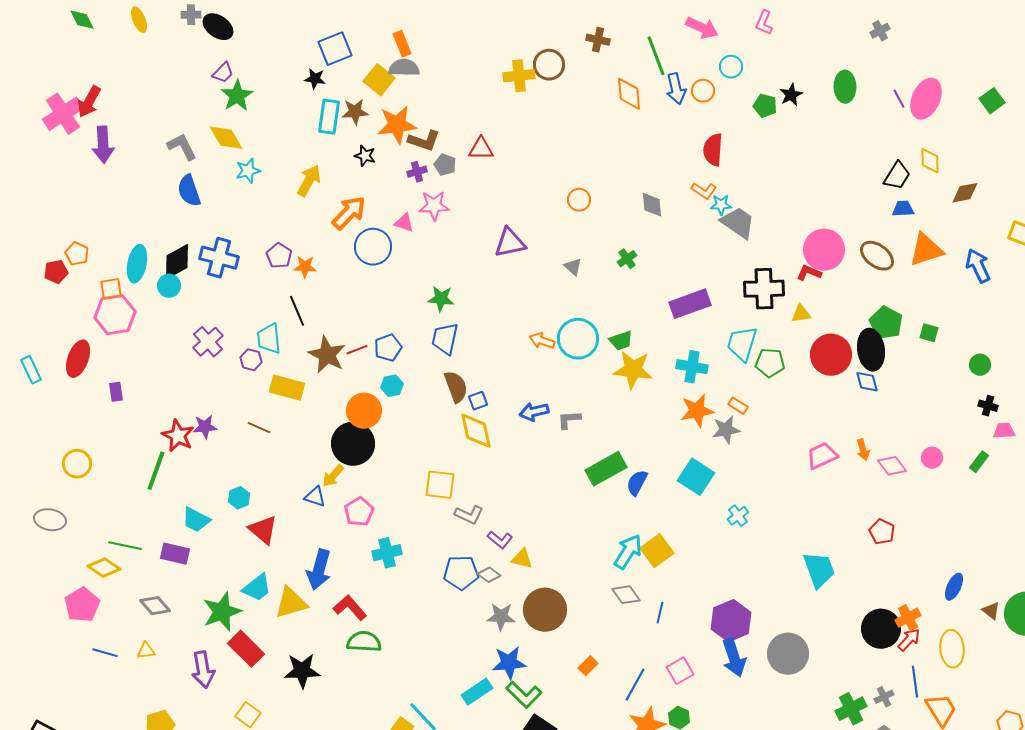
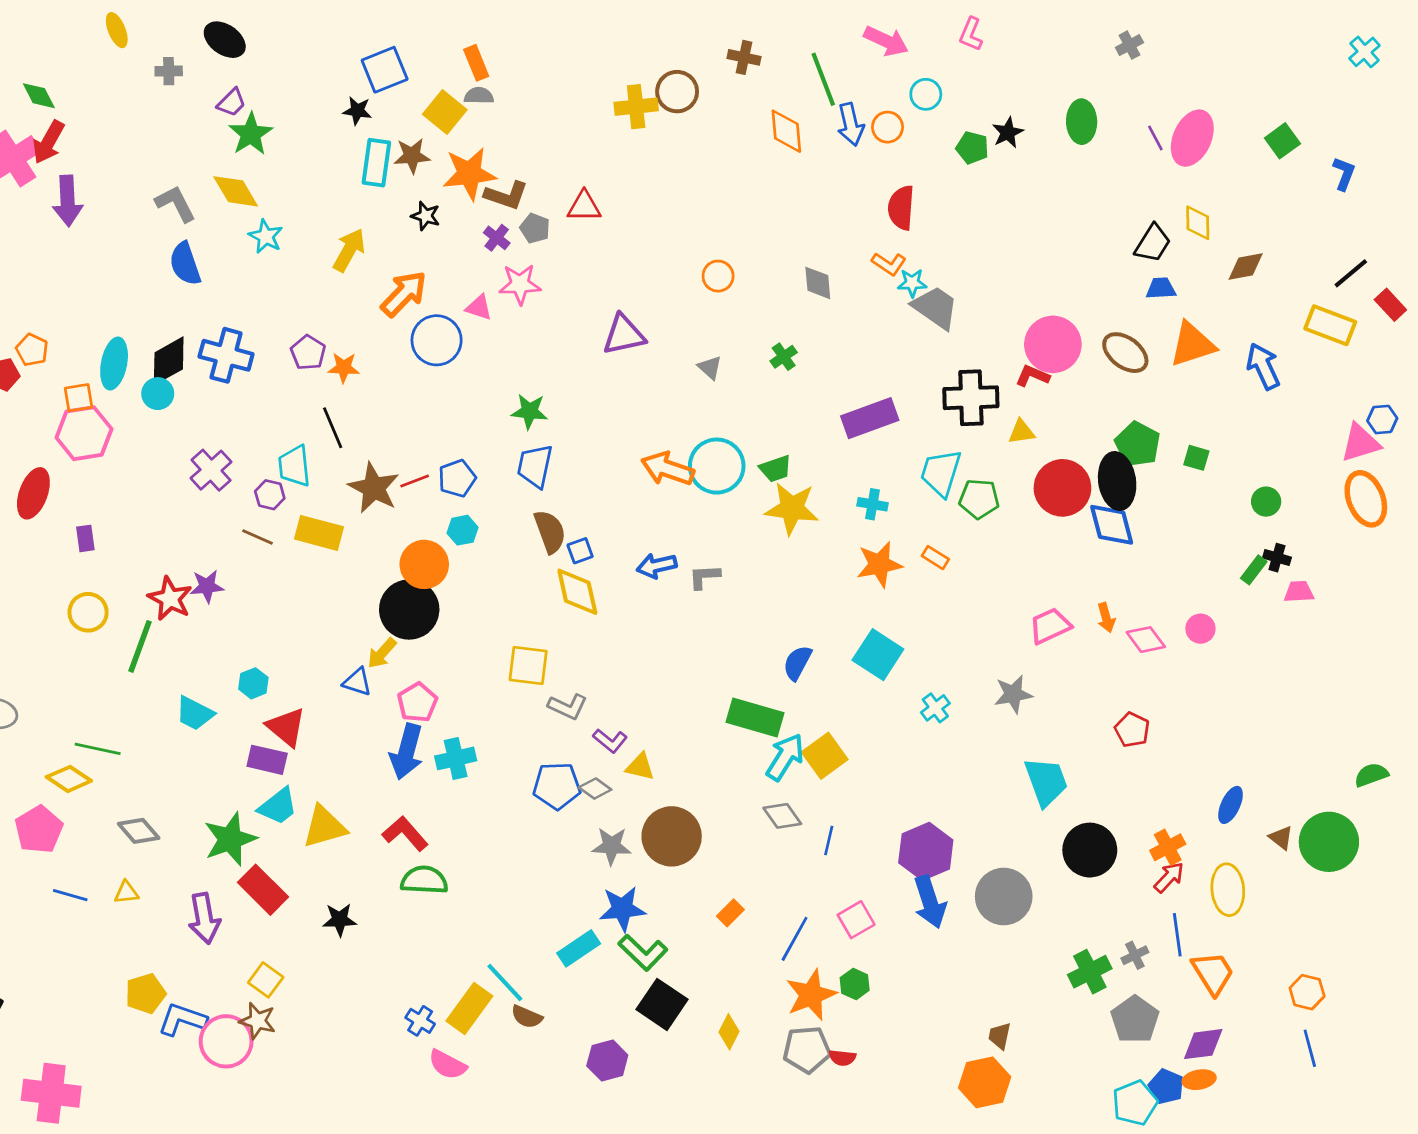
gray cross: (191, 15) -> (169, 71), moved
green diamond: (82, 20) -> (39, 96), moved
gray semicircle: (404, 68) -> (479, 96), size x0.7
cyan star: (248, 171) -> (266, 236), turned -30
purple cross: (417, 172) -> (497, 238), turned -36
orange arrow: (542, 341) -> (667, 469), size x1.5
cyan cross: (692, 367) -> (872, 504), size x0.7
blue diamond: (867, 382) -> (1112, 525), size x1.5
brown line: (259, 428) -> (258, 537), moved
gray star: (726, 430) -> (1013, 694), moved
green rectangle: (979, 462) -> (1254, 570), moved
yellow circle: (77, 464) -> (88, 612), moved
green rectangle: (606, 469) -> (755, 717), moved, turned 45
purple rectangle: (175, 554) -> (267, 760), moved
blue arrow: (319, 570) -> (406, 752), moved
black circle: (881, 629) -> (1090, 850), moved
black star: (302, 671) -> (340, 920), size x0.7

